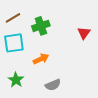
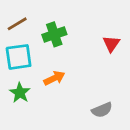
green star: (16, 80) -> (20, 93), moved
gray semicircle: (53, 85) -> (102, 110), moved

